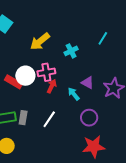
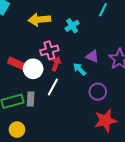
yellow arrow: (40, 41) -> (39, 20), turned 40
white circle: (25, 76) -> (33, 69), moved
white line: (49, 119) -> (53, 87), moved

